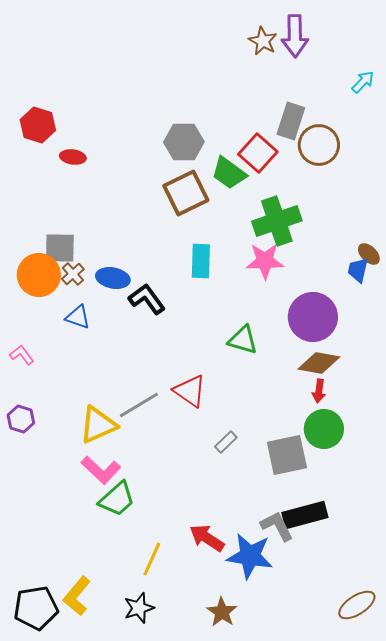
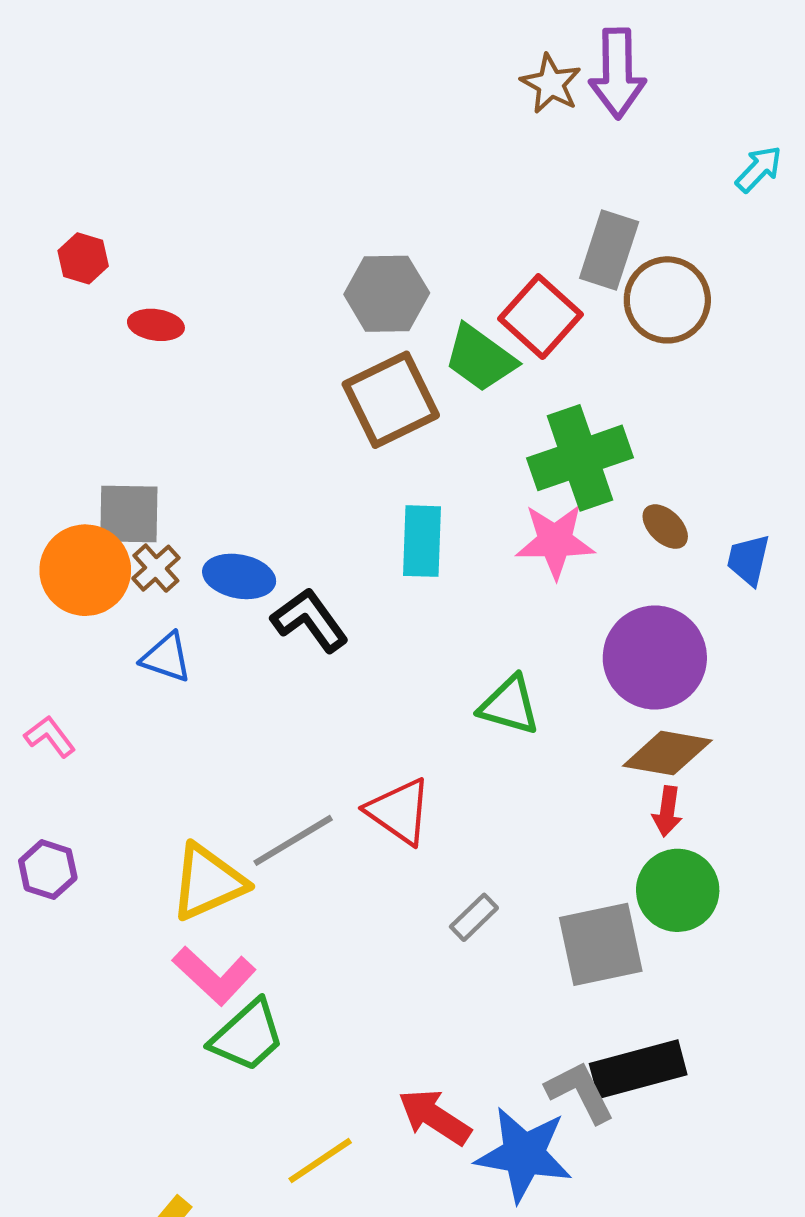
red hexagon: (38, 125) -> (83, 258), size x0.7
brown ellipse: (369, 254) -> (665, 527), moved
yellow line: (152, 559) -> (320, 1161), turned 32

